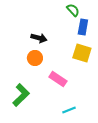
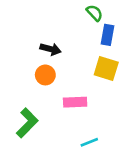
pink rectangle: (58, 79) -> (75, 102), turned -36

